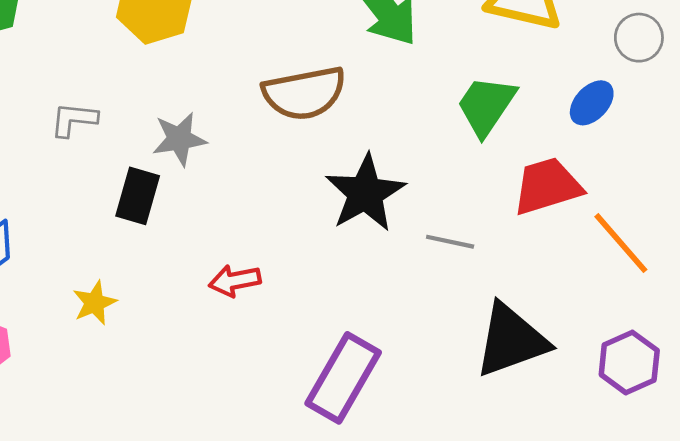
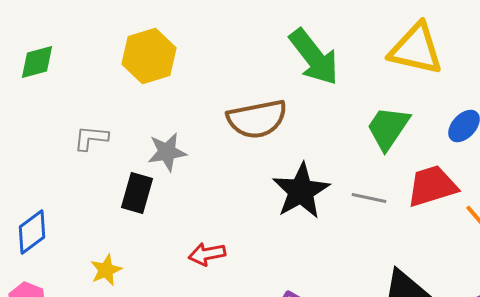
gray line: (450, 242) -> (369, 198), moved

